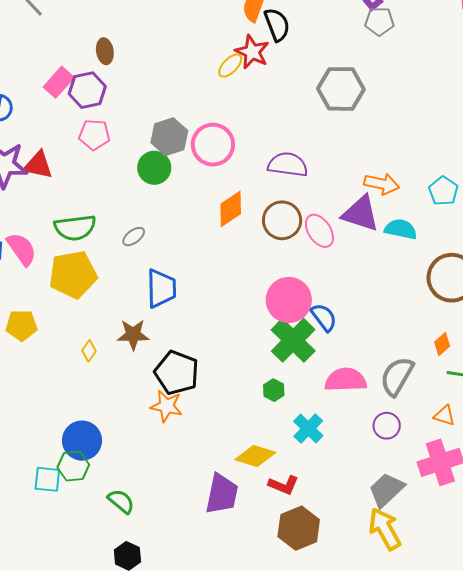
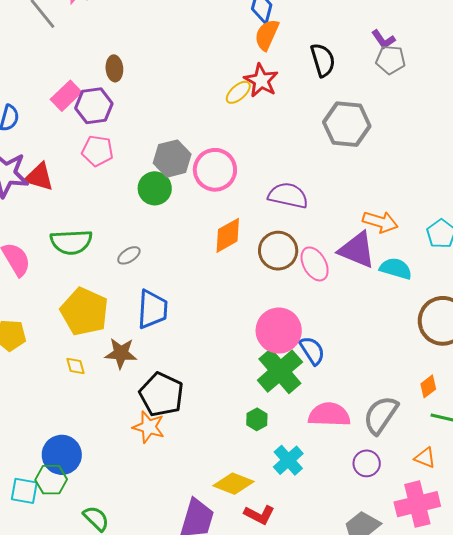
black semicircle: (277, 25) -> (323, 60), moved
yellow pentagon: (73, 275) -> (84, 312), moved, turned 30
yellow diamond: (89, 351) -> (76, 366), turned -55

